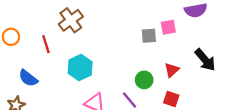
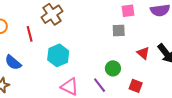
pink square: (168, 27) -> (128, 11), moved
red triangle: (172, 70) -> (143, 53), moved, turned -40

